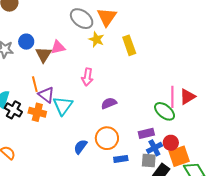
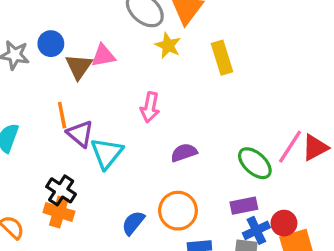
pink line: (172, 97) -> (290, 147), turned 30
black cross: (13, 110) -> (61, 190), moved
green ellipse: (165, 111) -> (255, 163), moved
orange cross: (37, 112) -> (59, 212), moved

